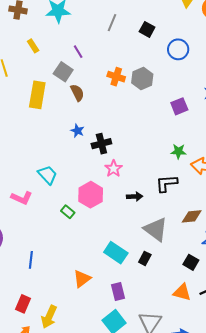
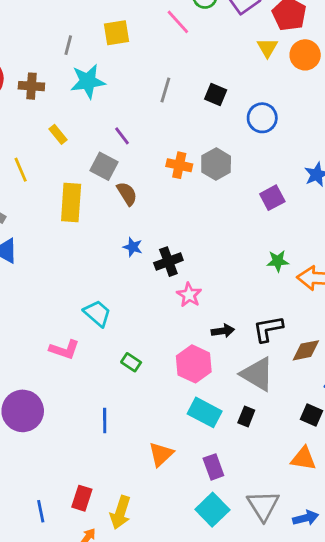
black L-shape: (167, 183) -> (268, 329), moved
pink hexagon: (91, 195) -> (194, 364), moved
blue line: (31, 260) -> (105, 420), moved

